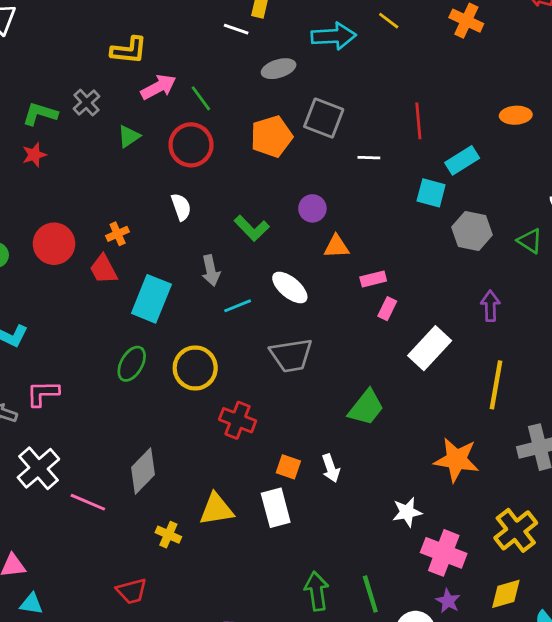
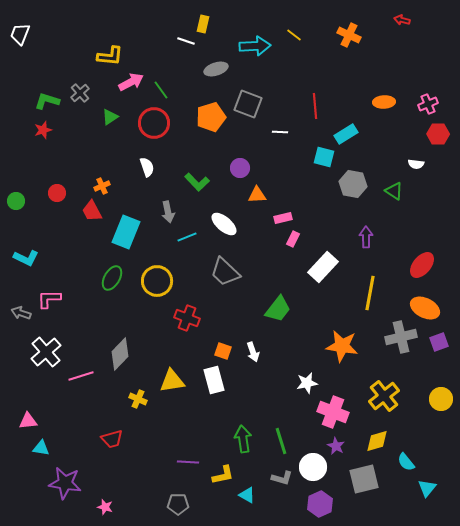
red circle: (54, 244) -> (57, 193), size x0.6
gray trapezoid: (291, 355) -> (225, 272), turned 52
pink line: (88, 502) -> (81, 376), turned -40

